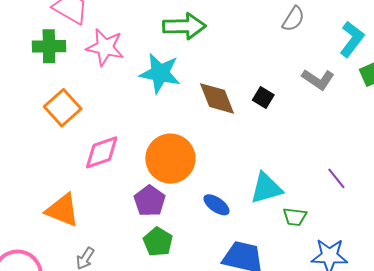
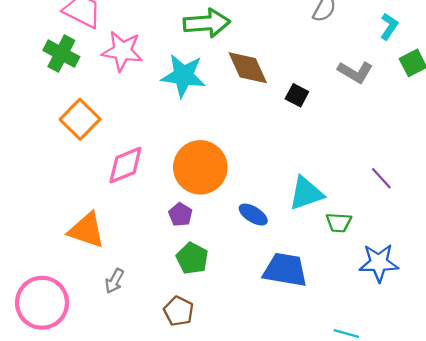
cyan L-shape: (352, 39) -> (389, 26), size x0.7
green cross: (49, 46) -> (61, 54), turned 32
brown diamond: (217, 98) -> (248, 68), moved
purple pentagon: (150, 201) -> (180, 215), size x0.7

